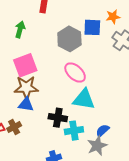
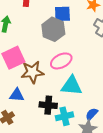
blue square: (92, 27) -> (62, 14), moved
pink ellipse: (75, 73) -> (61, 61), turned -65
brown star: (26, 88) -> (32, 72), moved

